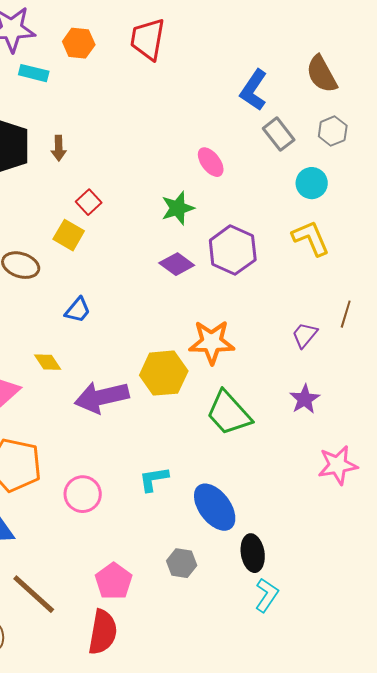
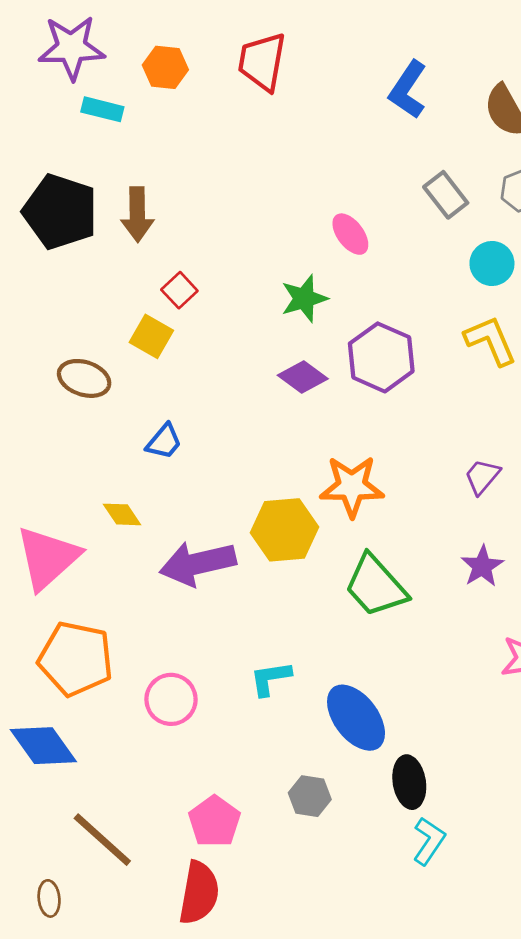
blue L-shape: (254, 90) -> (408, 90), moved
brown arrow: (59, 148) -> (137, 214), size x1.5

